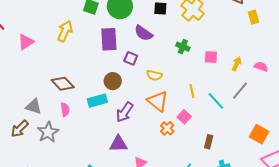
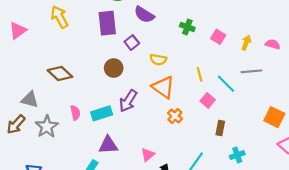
yellow arrow: (65, 31) -> (59, 17), turned -50
pink square: (211, 57) -> (218, 37), turned 32
purple square: (131, 58) -> (132, 43), turned 32
gray line: (240, 91) -> (251, 71), turned 48
cyan rectangle: (97, 101) -> (102, 113), moved
pink semicircle: (65, 110) -> (75, 113), moved
pink square: (184, 117) -> (208, 100), moved
purple triangle: (118, 144) -> (108, 145), moved

